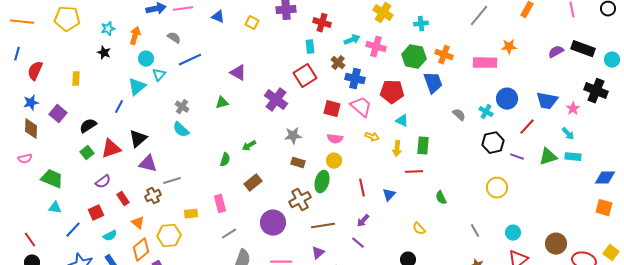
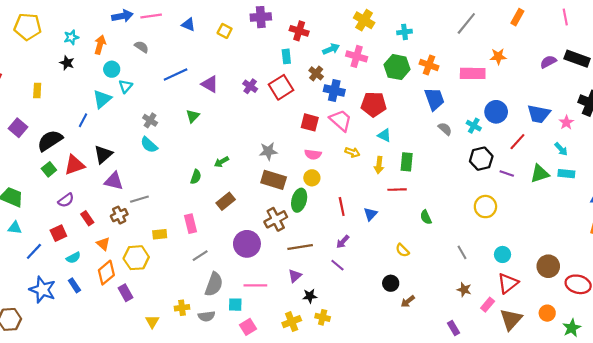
blue line: (190, 60) -> (176, 75), moved
blue trapezoid: (433, 83) -> (434, 99), moved
purple cross: (276, 100) -> (250, 86), moved, size x0.6
green triangle: (222, 103) -> (193, 116), turned -32
black semicircle: (88, 126) -> (50, 141), size x1.4
brown rectangle: (298, 163) -> (274, 180), size x1.6

